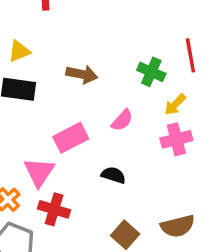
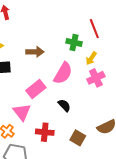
pink semicircle: (122, 120) -> (63, 73), size x1.6
black semicircle: (113, 175) -> (64, 105), turned 40
red cross: (54, 209) -> (45, 132), moved

